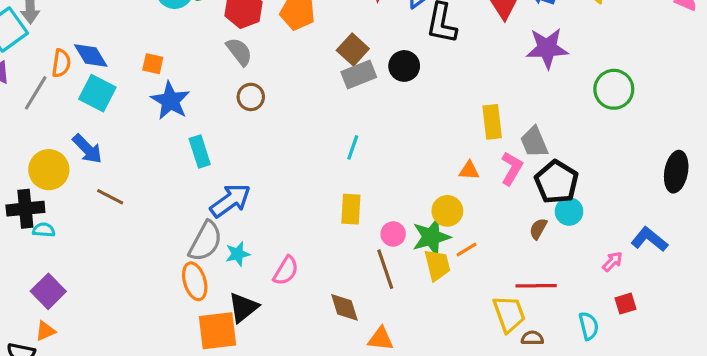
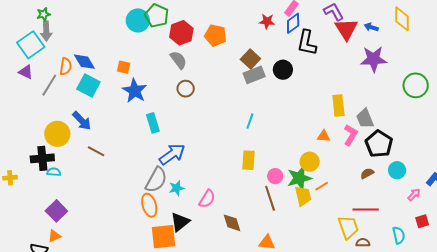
cyan circle: (569, 211) -> (397, 170), moved
brown semicircle: (538, 229) -> (367, 173), turned 32
brown diamond: (344, 307) -> (232, 223), moved

